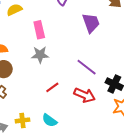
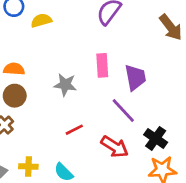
purple trapezoid: (91, 23) -> (135, 77), moved
pink rectangle: (39, 30) -> (102, 65), moved

